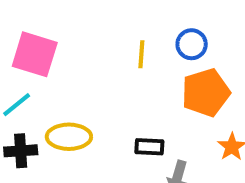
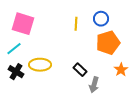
black rectangle: (149, 147) -> (80, 70), turned 40
black cross: (21, 151) -> (16, 72), turned 35

